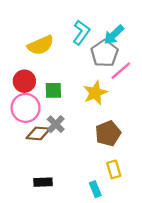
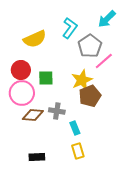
cyan arrow: (114, 35) -> (107, 19), moved
gray cross: (56, 124) -> (57, 111), moved, turned -35
brown pentagon: (108, 133) -> (90, 96), moved
yellow rectangle: (114, 169) -> (78, 151), moved
cyan rectangle: (95, 189) -> (75, 128), moved

